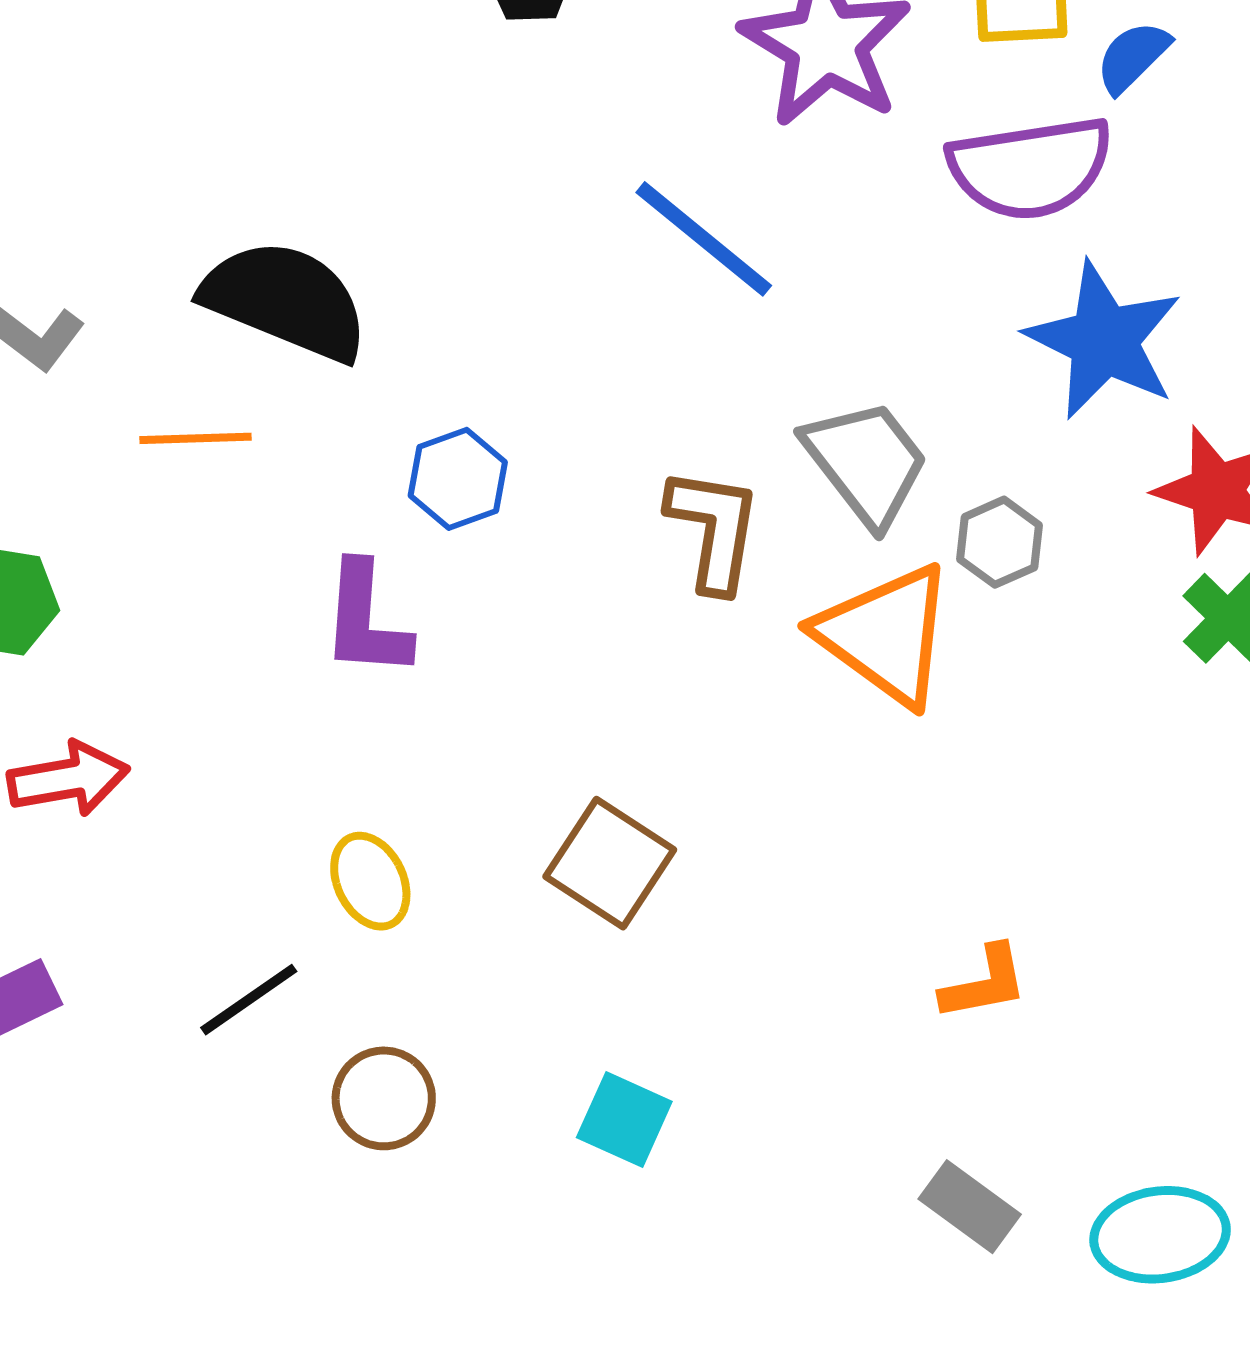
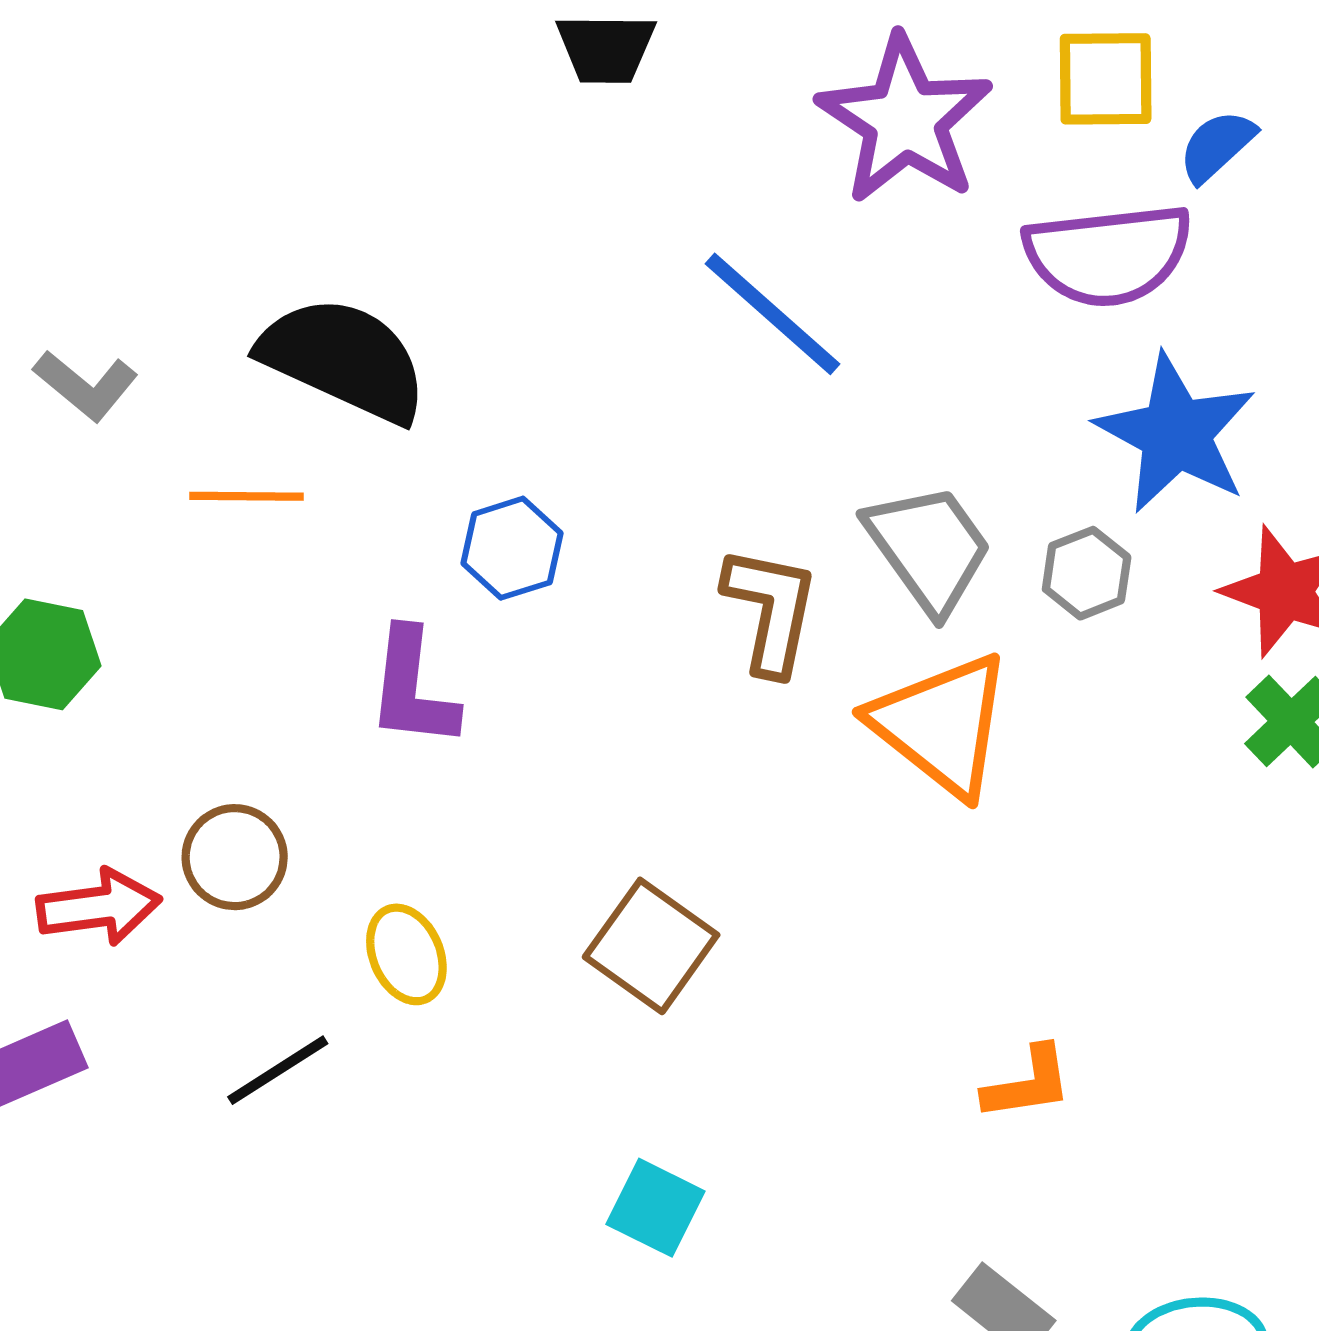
gray hexagon: (1000, 542) -> (1087, 573), moved
red arrow: (68, 779) -> (99, 907), moved
brown circle: (384, 1098) -> (235, 857), moved

